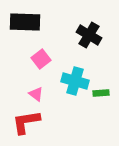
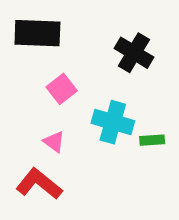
red L-shape: (26, 122) -> (39, 184), turned 48

